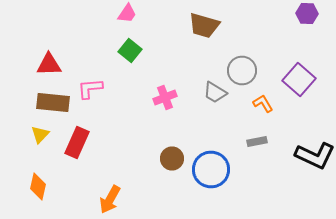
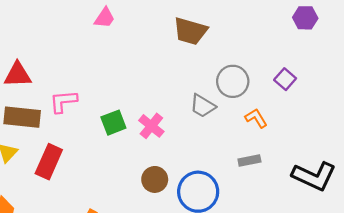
green square: (130, 50) -> (113, 123), moved, turned 30
purple square: (299, 80) -> (285, 79), moved, size x0.6
pink cross: (165, 98) -> (151, 126), moved, turned -30

